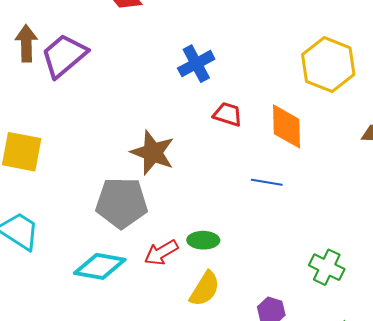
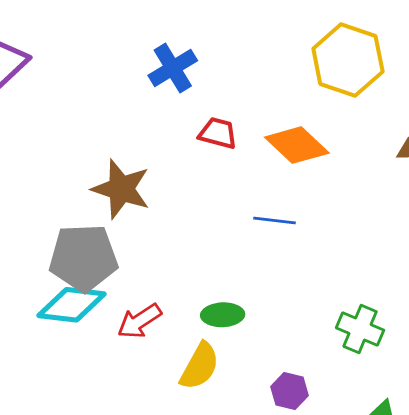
orange diamond: (286, 126) -> (297, 145), turned -42
green ellipse: (203, 240) -> (223, 315), moved
cyan diamond: (100, 266) -> (71, 305), moved

